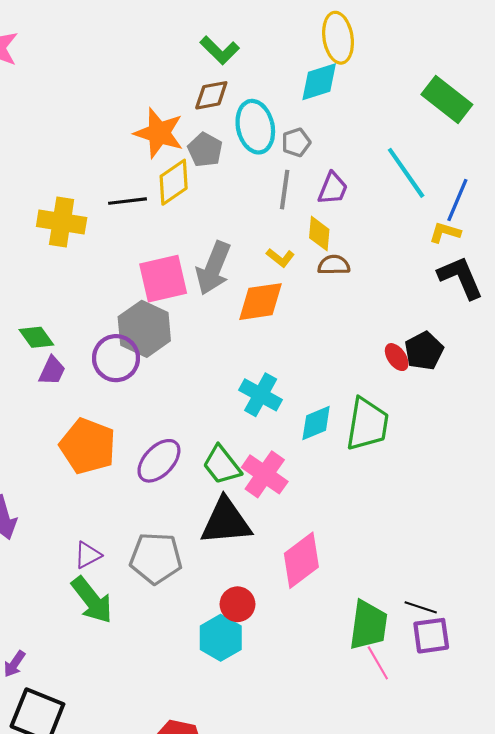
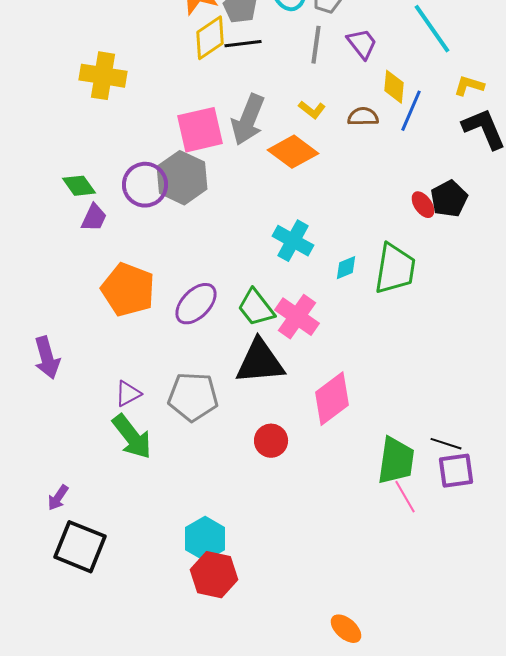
purple trapezoid: (333, 188) -> (362, 44), turned -60
blue line: (457, 200) -> (411, 111), moved
black line: (128, 201) -> (243, 44), moved
yellow diamond: (319, 234) -> (394, 87), moved
orange diamond: (261, 302) -> (293, 152), turned 45
purple circle: (116, 358) -> (145, 185), moved
cyan diamond: (316, 423) -> (346, 268), size x0.7
cyan hexagon: (221, 638) -> (205, 539), moved

